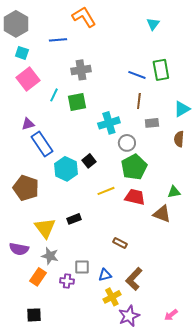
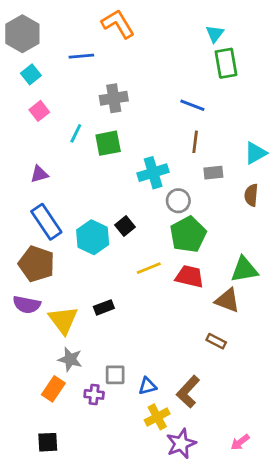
cyan square: (22, 53) -> (31, 74), turned 32
green rectangle: (161, 70) -> (226, 63), moved
pink square: (28, 79) -> (39, 111), size x0.6
blue rectangle: (42, 144) -> (46, 222), moved
green triangle: (174, 192) -> (244, 270), size x1.5
brown rectangle: (120, 243) -> (216, 341), moved
purple semicircle: (19, 249) -> (27, 305), moved

